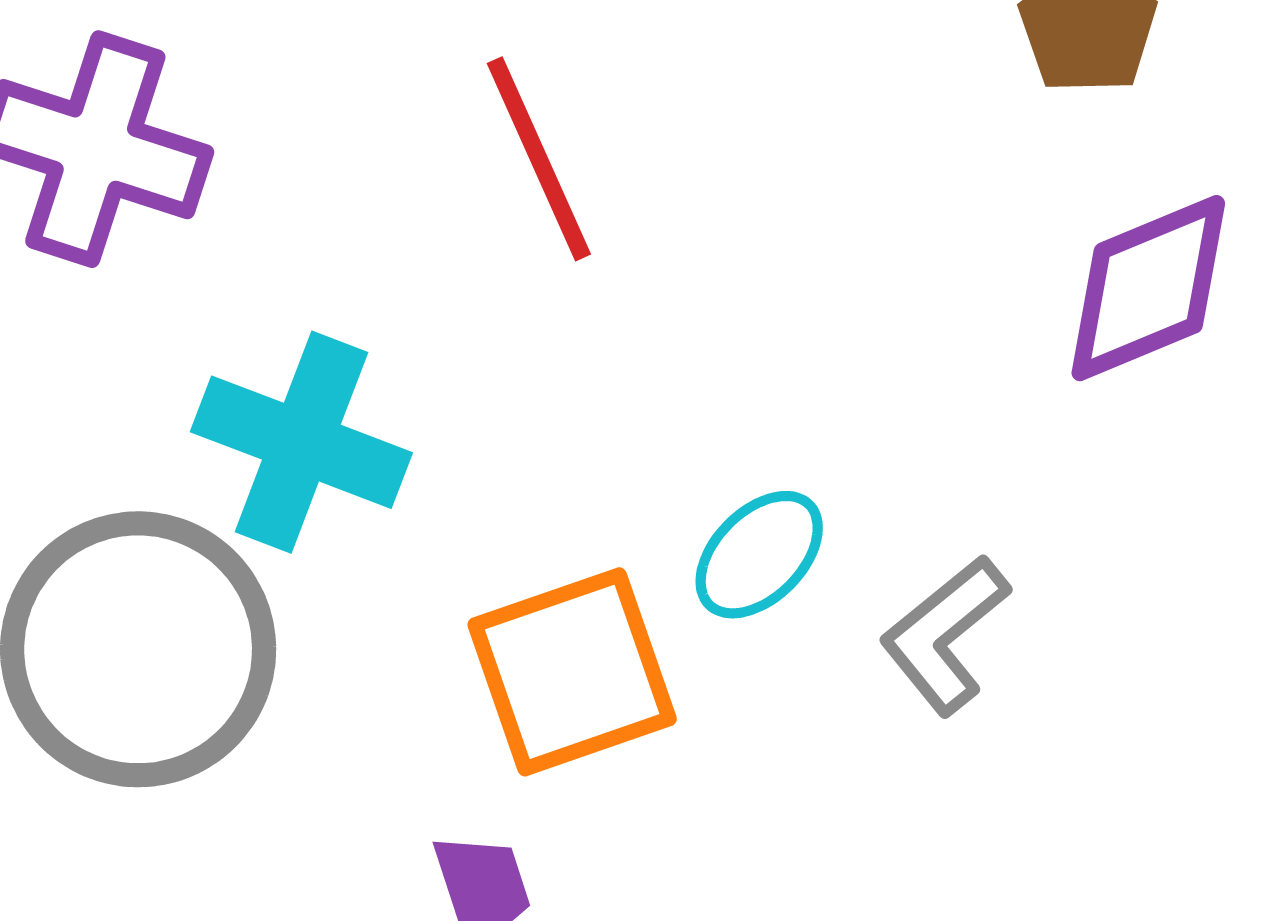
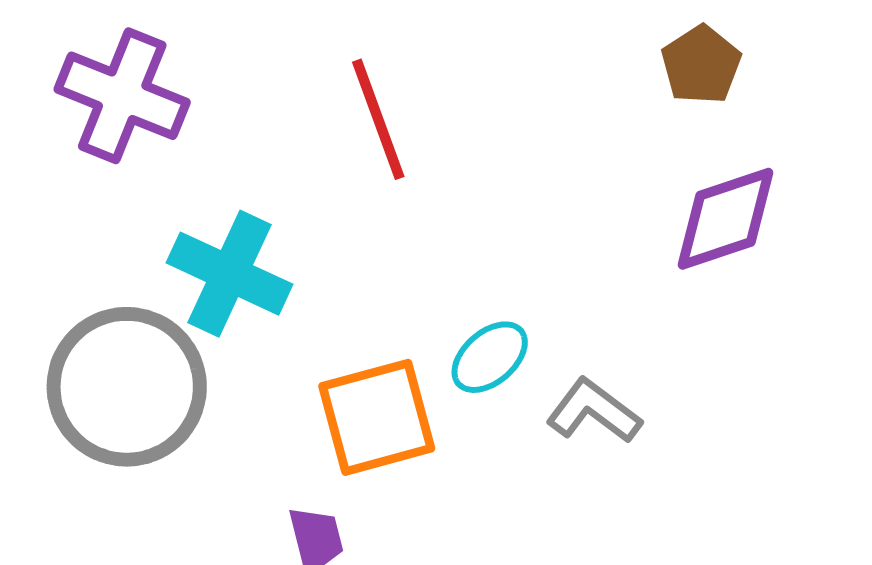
gray L-shape: (945, 635) -> (594, 411), turned 72

